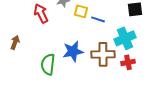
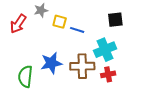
red arrow: (41, 13) -> (18, 24), turned -120

